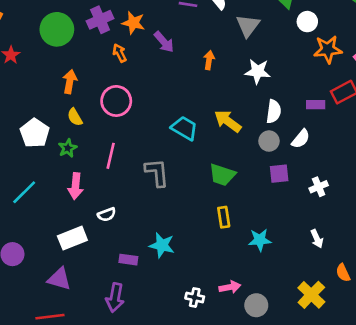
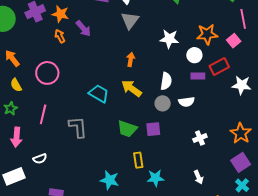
white circle: (307, 22) -> (194, 55), moved
gray triangle: (248, 26) -> (130, 20), moved
orange arrow: (120, 53) -> (60, 36), moved
orange arrow: (209, 60) -> (131, 59), moved
white star: (258, 71) -> (169, 39), moved
orange arrow: (70, 82) -> (12, 58), turned -48
white semicircle: (301, 139) -> (186, 102), turned 42
purple square: (279, 174) -> (153, 129), moved
yellow rectangle: (224, 217) -> (138, 160), moved
cyan star: (162, 245) -> (110, 180), moved

